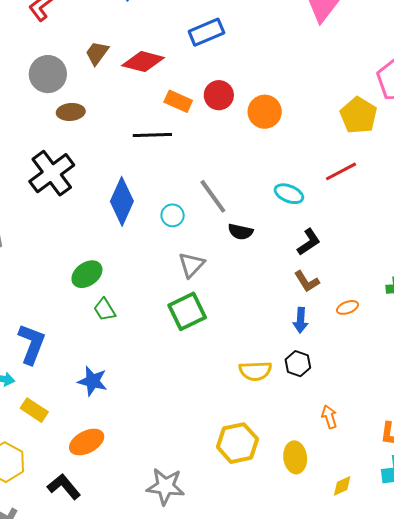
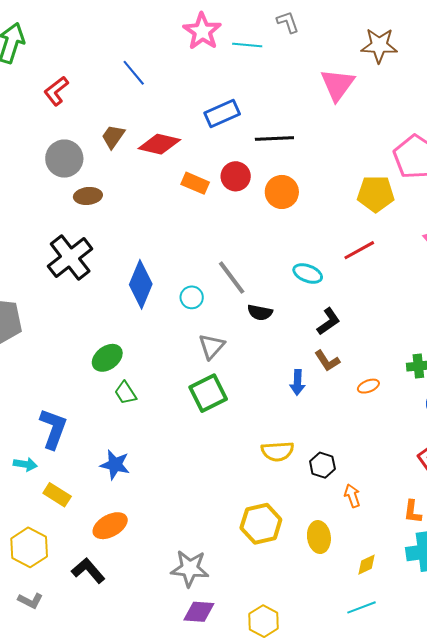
yellow pentagon: (359, 115) -> (376, 194), turned -30
black line: (152, 135) -> (274, 138), moved
blue arrow: (301, 320) -> (297, 382), moved
black hexagon: (298, 364) -> (322, 465), moved

